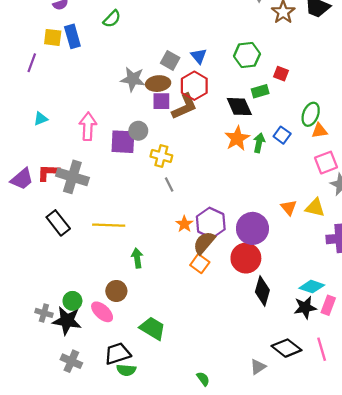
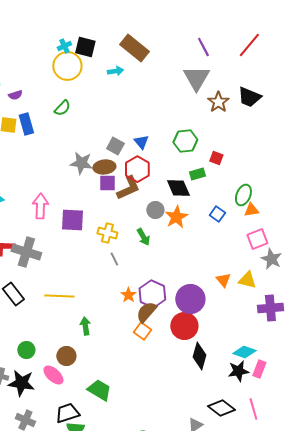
gray circle: (138, 131) -> (155, 210), moved
green arrow: (259, 143) -> (143, 237), moved, turned 138
green circle: (72, 301) -> (26, 350), moved

